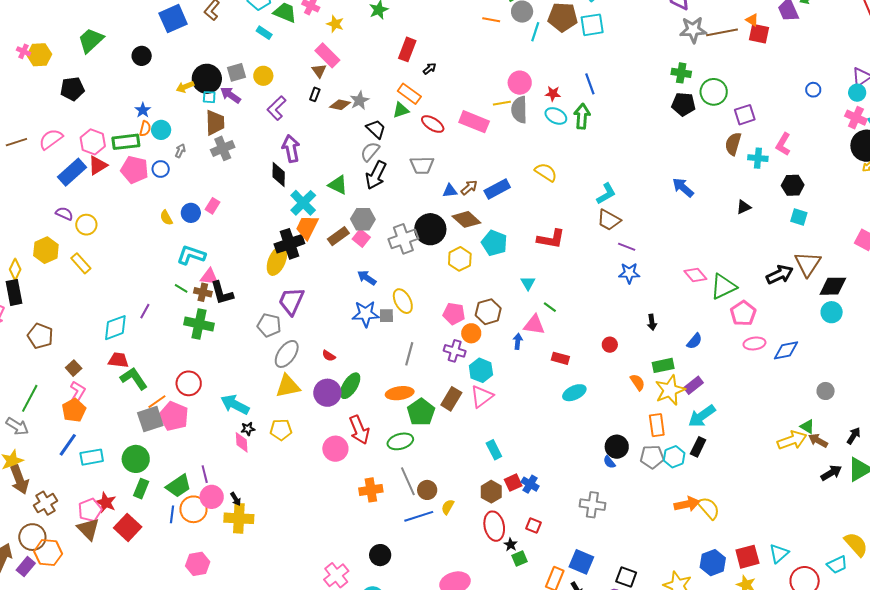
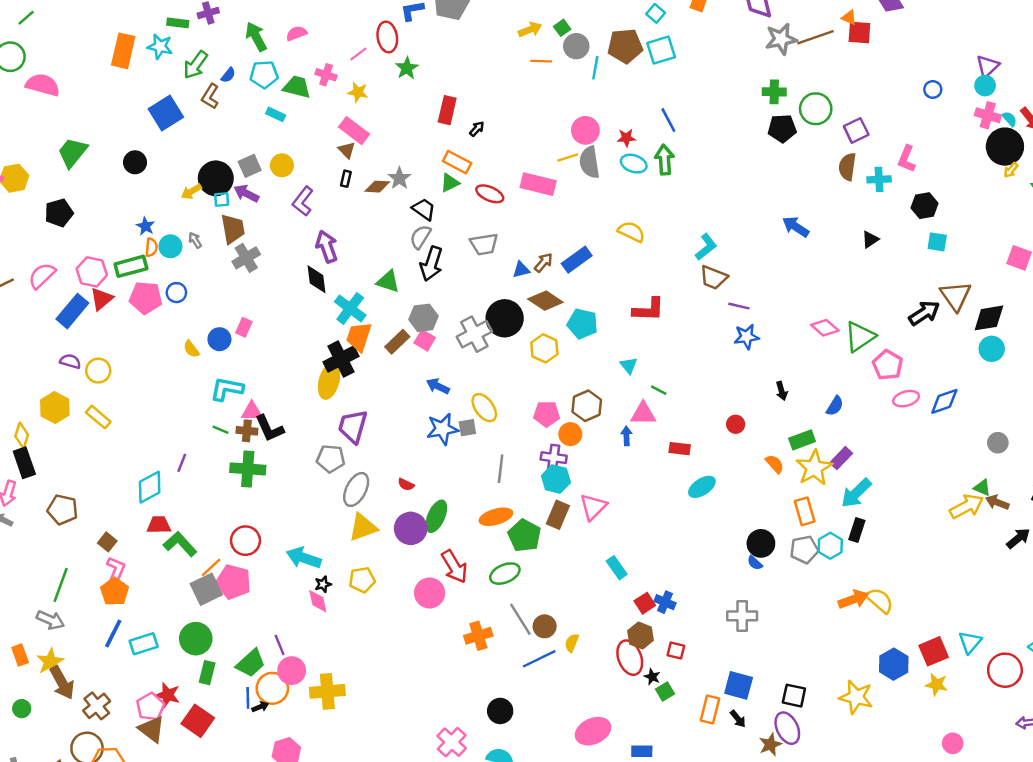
gray arrow: (180, 151) -> (195, 240), moved, turned -48
cyan hexagon: (481, 370) -> (556, 479), moved
brown hexagon: (491, 492) -> (641, 636), moved
black arrow: (236, 499) -> (260, 707), moved, turned -72

